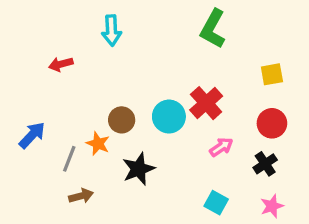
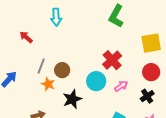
red arrow: (61, 64) -> (26, 37), turned 56
yellow square: (272, 74) -> (151, 43), size x1.5
cyan circle: (169, 117) -> (96, 81), moved
gray line: (69, 159) -> (41, 66), moved

